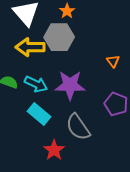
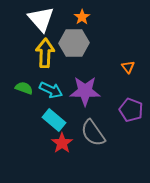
yellow arrow: (30, 47) -> (45, 53), turned 92
red star: (54, 150) -> (62, 143), moved

